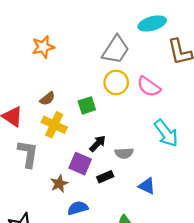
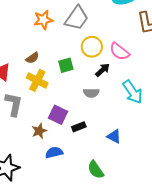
orange star: (43, 47) -> (43, 20), moved
gray trapezoid: (116, 50) -> (77, 18), moved
black arrow: (98, 144) -> (103, 70), moved
gray semicircle: (124, 153) -> (91, 93), moved

